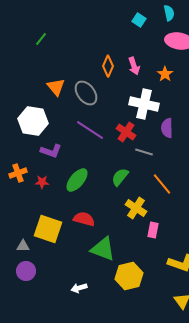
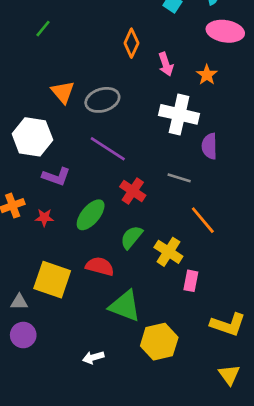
orange diamond: (108, 66) -> (131, 43), moved
gray ellipse: (86, 93) -> (102, 100), turned -70
red cross: (126, 132) -> (133, 191), moved
green semicircle: (120, 177) -> (131, 237), moved

